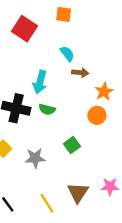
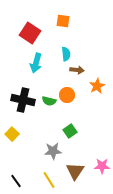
cyan semicircle: (67, 54) -> (66, 54), turned 32
cyan arrow: (40, 82) -> (36, 63), moved
orange circle: (97, 115) -> (67, 95), moved
gray star: (35, 158) -> (53, 151), moved

